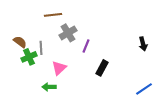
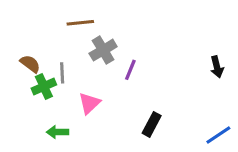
black rectangle: (102, 68) -> (152, 124), moved
green arrow: (49, 87) -> (58, 132), moved

